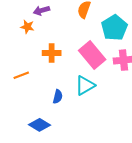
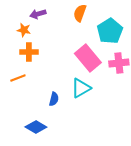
orange cross: (52, 53) -> (29, 52), moved

